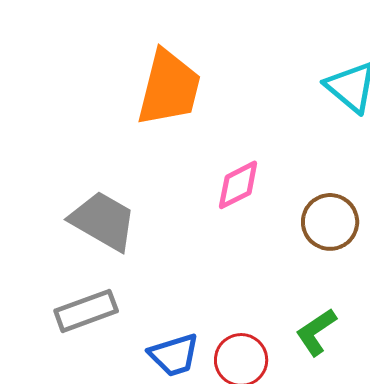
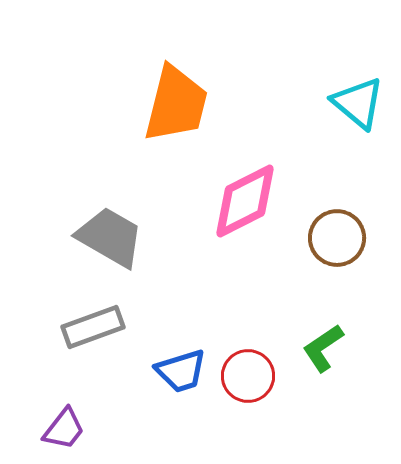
pink diamond: (238, 185) -> (245, 201), size x1.5

